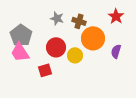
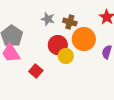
red circle: (56, 47) -> (58, 45), moved
red square: (45, 70) -> (36, 71), turned -32

